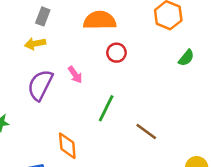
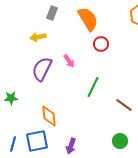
gray rectangle: (43, 16) -> (52, 13), moved
orange semicircle: (100, 20) -> (88, 19), turned 60
orange diamond: (67, 146) -> (49, 116), moved

